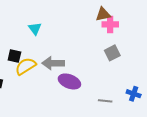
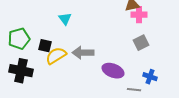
purple ellipse: (69, 81) -> (113, 71), moved
blue cross: (134, 94) -> (150, 77), moved

